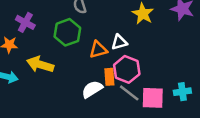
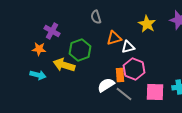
green hexagon: (67, 32) -> (80, 50), moved
orange triangle: (98, 50) -> (114, 38), moved
gray line: (129, 93) -> (124, 94), moved

